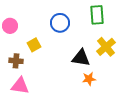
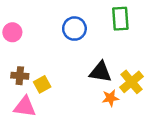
yellow square: (34, 45) -> (42, 84), moved
yellow cross: (106, 47) -> (131, 82), moved

